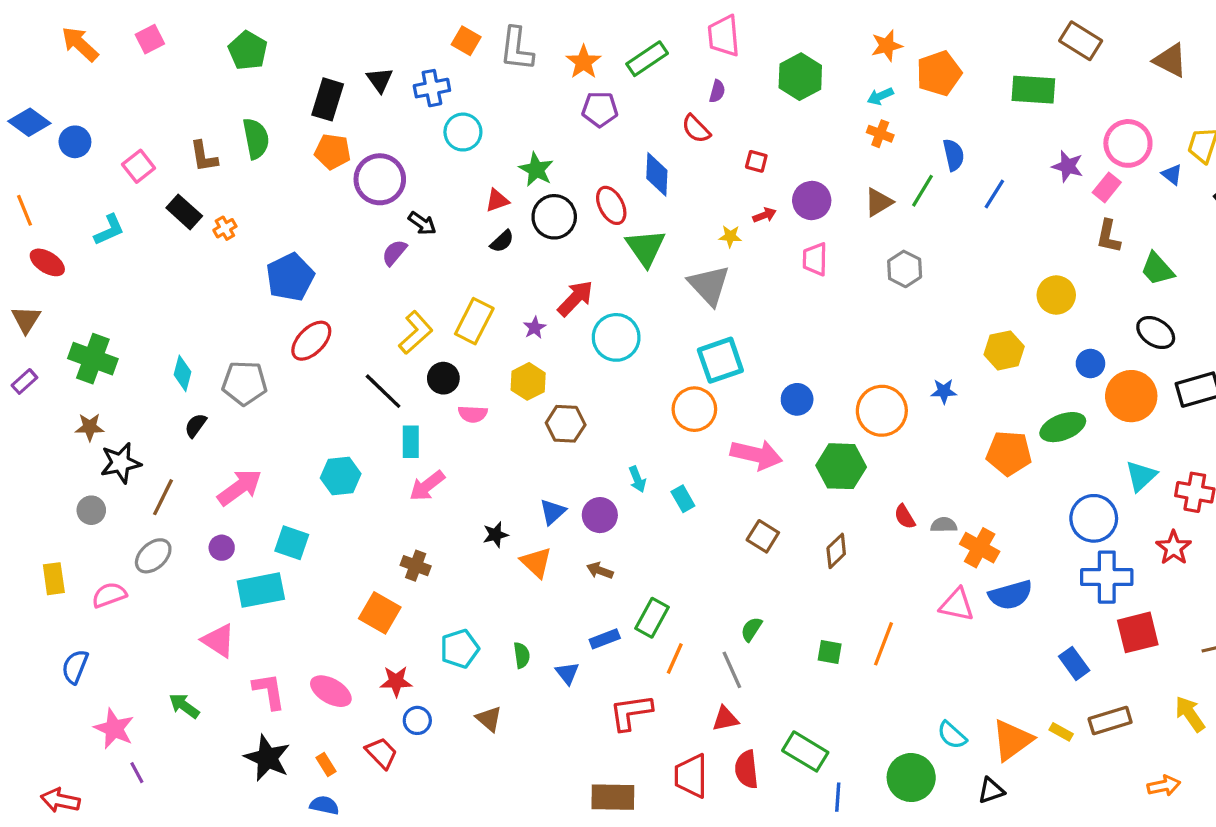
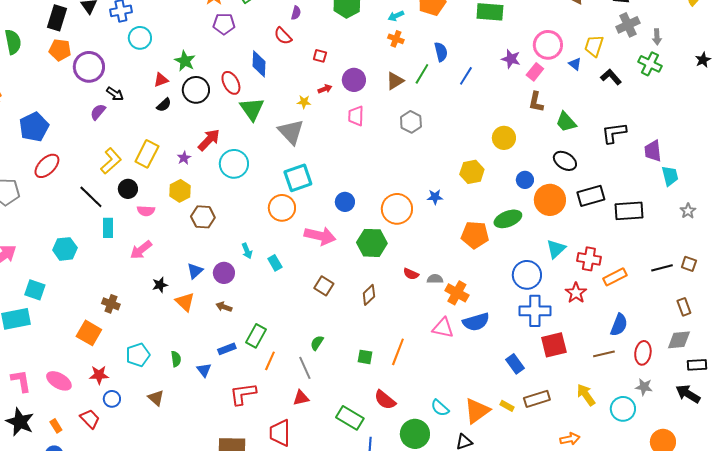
pink arrow: (427, 486) -> (141, 250), moved
red semicircle: (905, 517) -> (411, 274), turned -35
red semicircle: (747, 769) -> (385, 400), moved, turned -45

